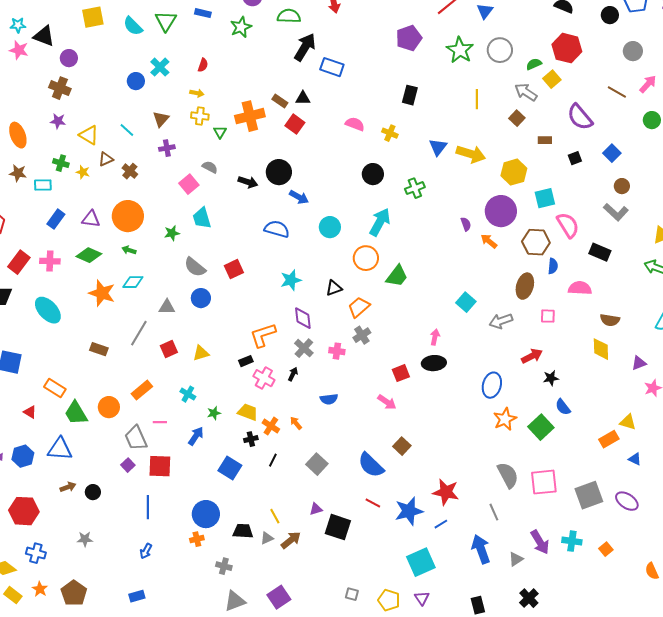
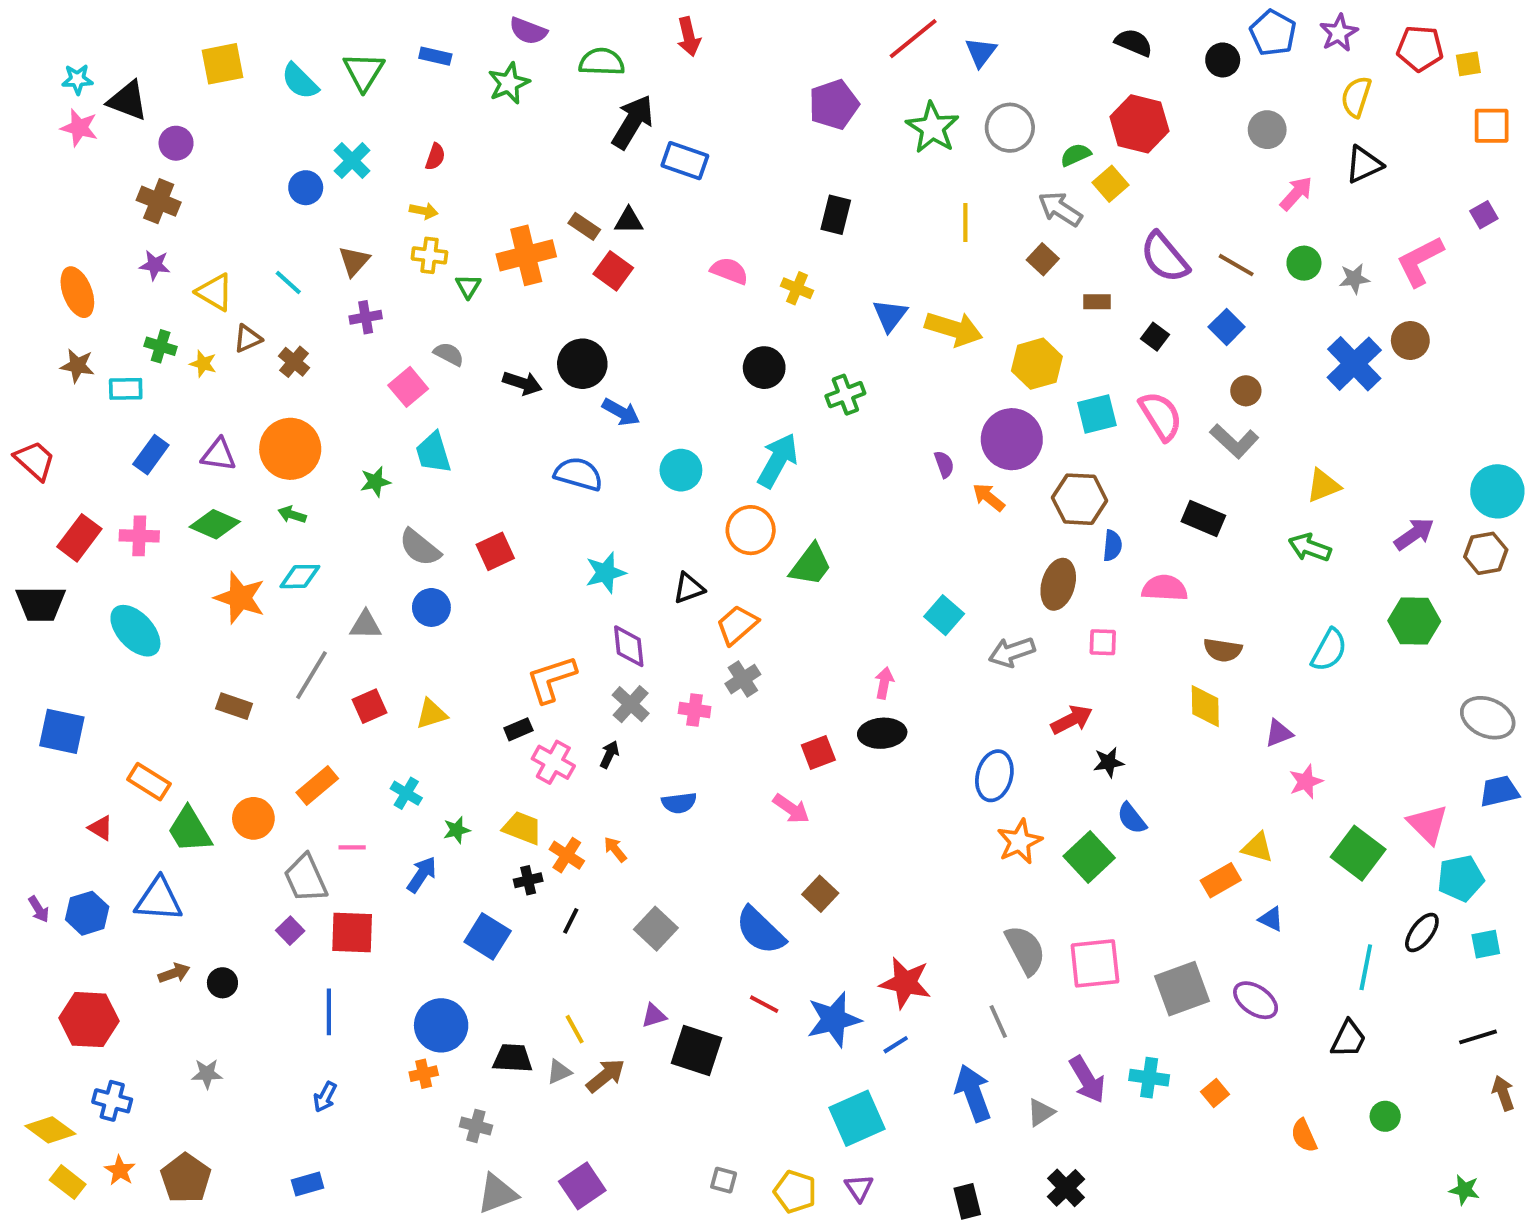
brown line: (617, 92) -> (1236, 265), moved
black square: (575, 158) -> (1155, 337), turned -32
pink semicircle: (568, 225) -> (1161, 416), moved

